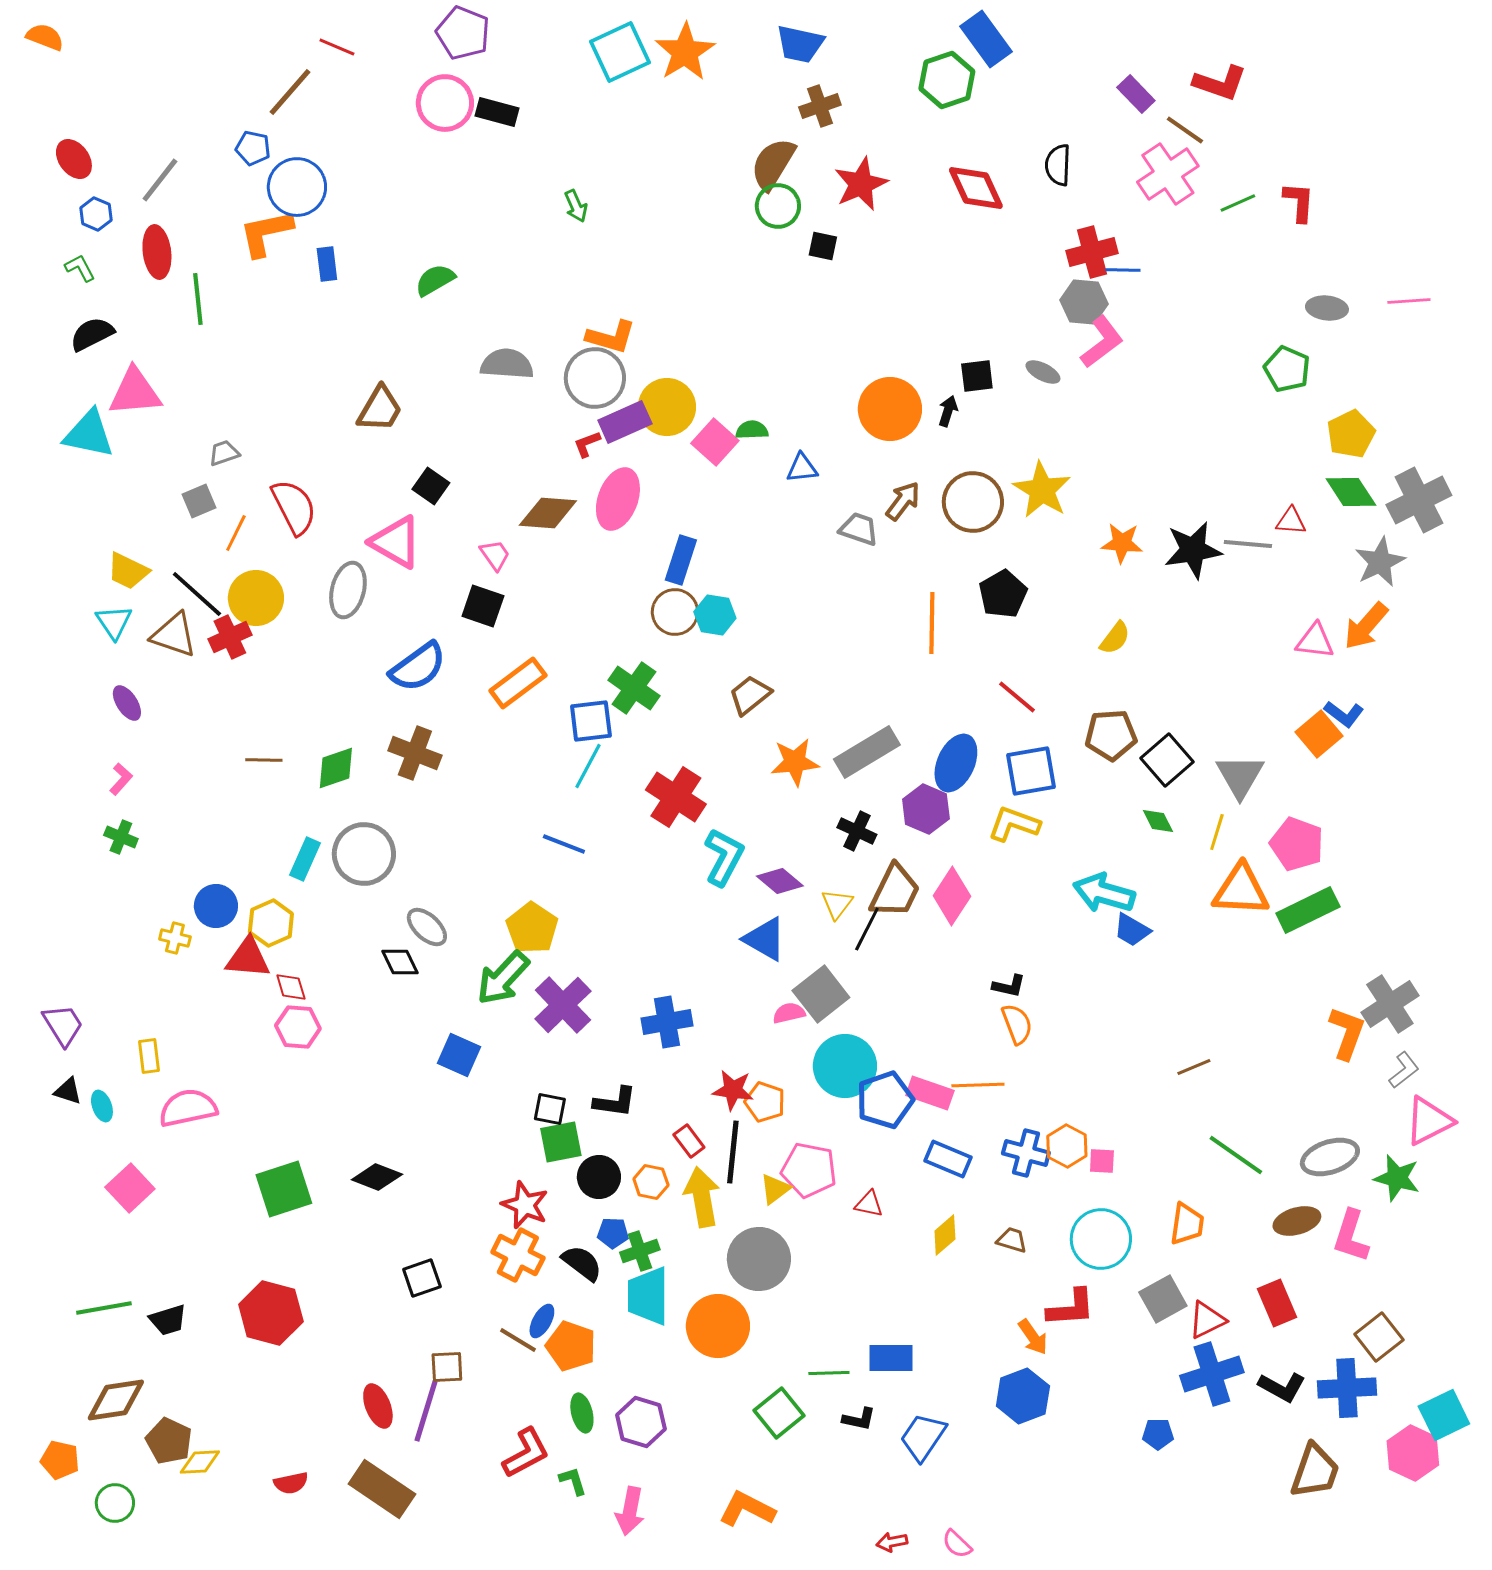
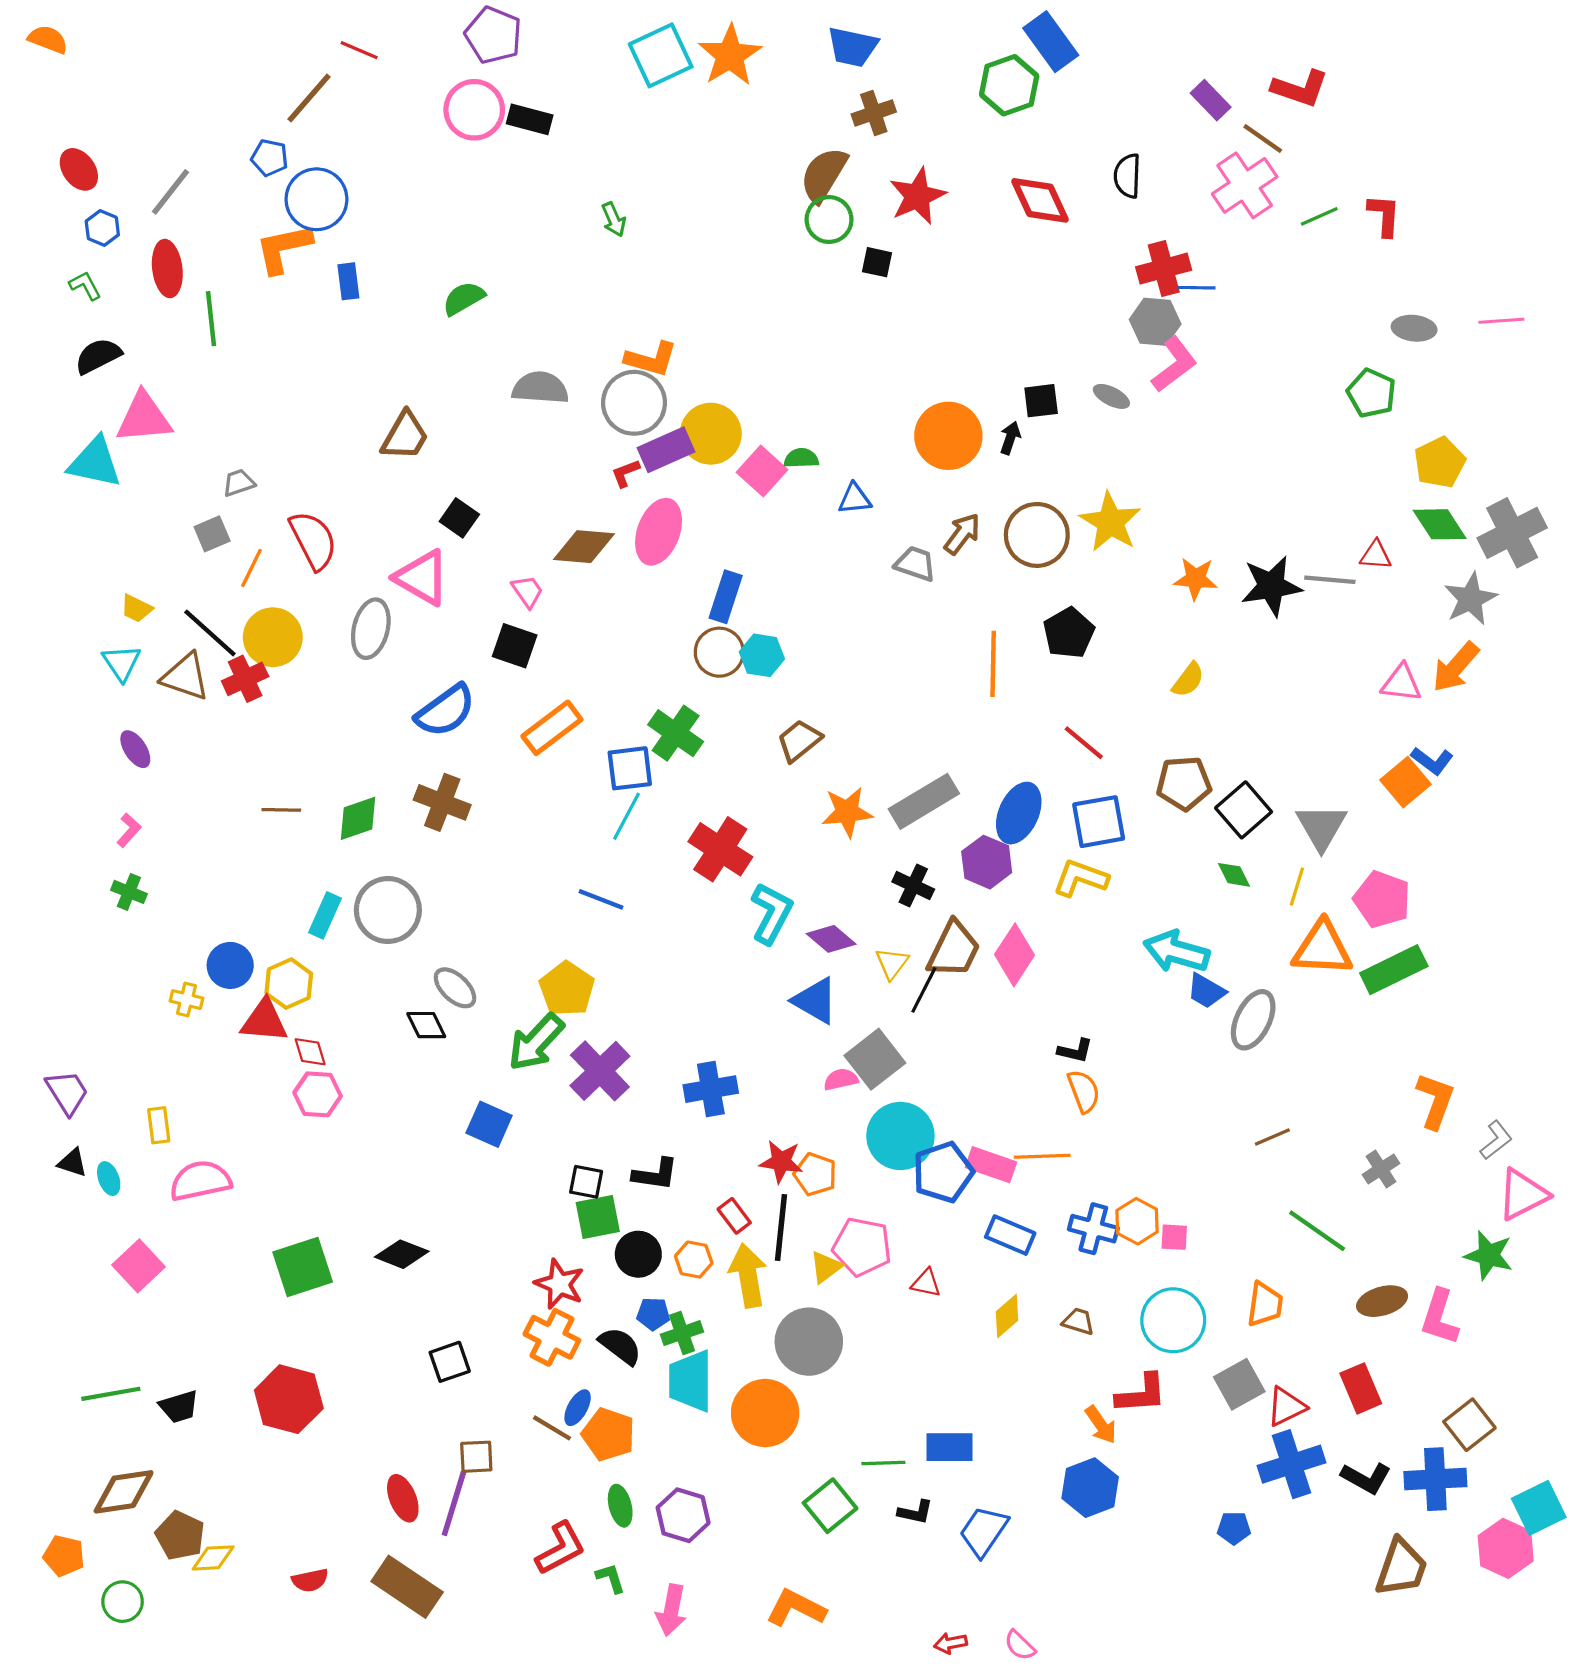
yellow trapezoid: (128, 571) -> (136, 608), size x0.7
gray cross: (1390, 1004) -> (1381, 1169), moved, size x0.6
gray ellipse: (1330, 1157) -> (1253, 1020), moved, turned -46

